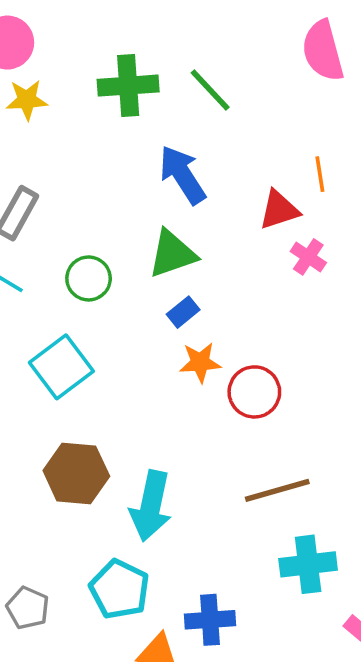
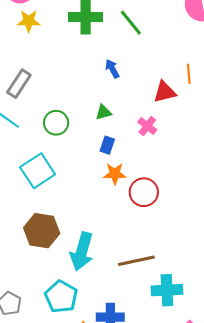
blue arrow: (182, 175) -> (112, 69), size x0.6
green triangle: (172, 254) -> (104, 112), size x0.6
pink cross: (308, 257) -> (147, 126), moved
blue rectangle: (183, 312) -> (107, 145), turned -36
brown line: (277, 490) -> (136, 261), moved

